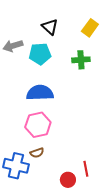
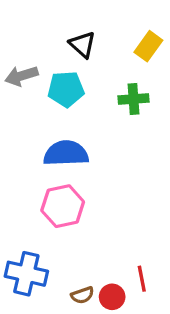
brown semicircle: (37, 153) -> (82, 295), moved

